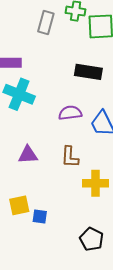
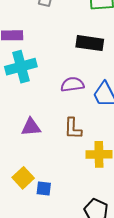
cyan cross: (19, 94) -> (21, 67), turned -36
yellow square: (19, 205) -> (23, 178), turned -30

